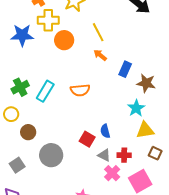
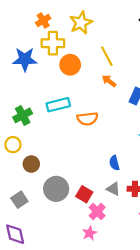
cyan rectangle: (45, 91) -> (58, 105), moved, turned 45
red square: (87, 139) -> (84, 194), moved
pink cross: (112, 173) -> (97, 212), moved

